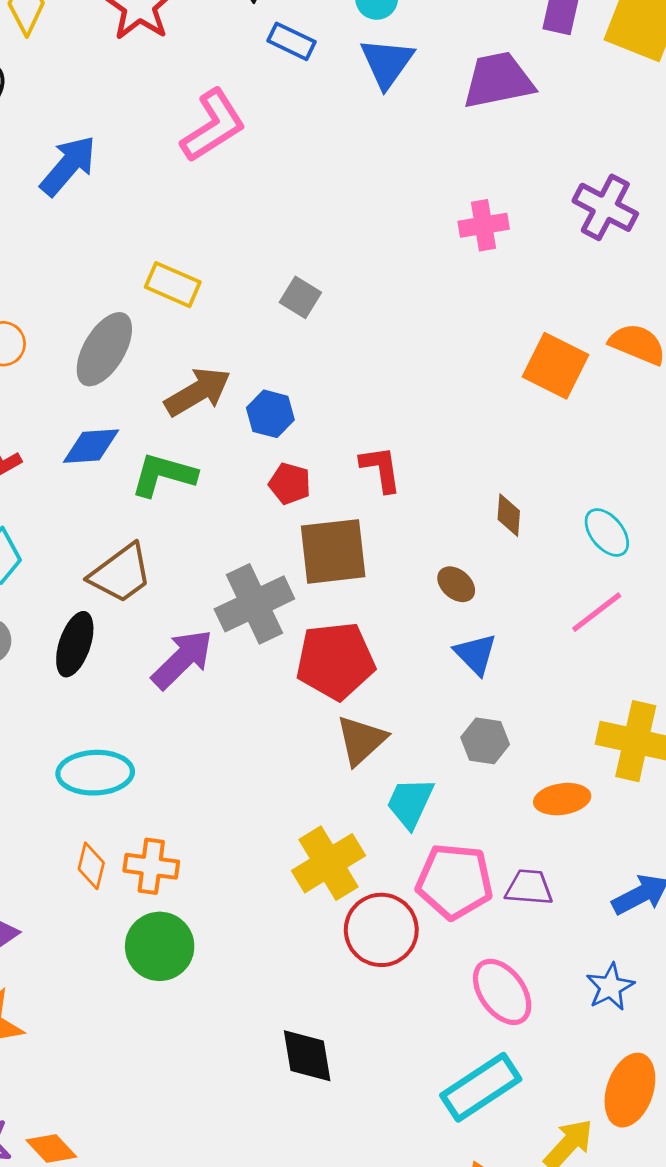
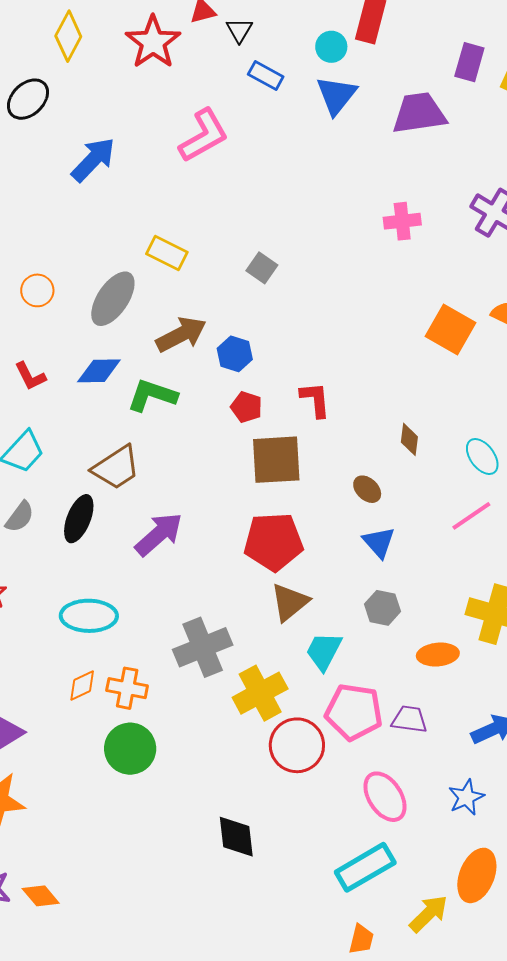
gray cross: (254, 604) -> (203, 647), moved
orange diamond: (91, 866) -> (82, 685), turned 48

